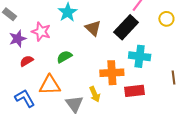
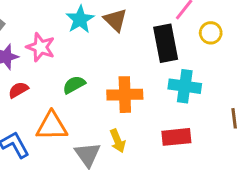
yellow circle: (166, 19) -> (211, 33), moved
black rectangle: (126, 27) -> (166, 43), turned -55
brown triangle: (93, 28) -> (115, 20), moved
orange cross: (112, 73) -> (125, 95), moved

